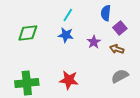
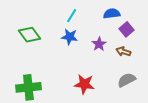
blue semicircle: (106, 13) -> (112, 14), turned 77
green diamond: (28, 33) -> (30, 35), turned 60
red star: (69, 80) -> (84, 84), moved

